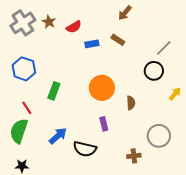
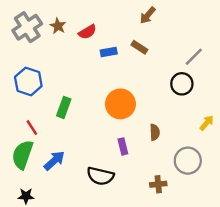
yellow arrow: (175, 94) -> (207, 123), moved
brown semicircle: (131, 103) -> (155, 132), moved
blue arrow: (58, 136) -> (54, 161), moved

